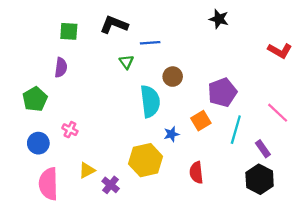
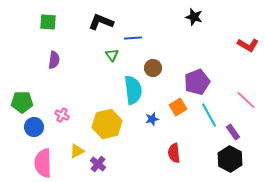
green square: (69, 31) -> (48, 22), moved
green pentagon: (35, 99) -> (22, 102), moved, turned 30
cyan line: (236, 130) -> (209, 115), turned -45
yellow hexagon: (146, 160) -> (107, 124), moved

